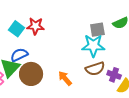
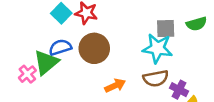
brown circle: (31, 74) -> (94, 48), moved
orange arrow: (65, 78) -> (115, 86), turned 98

